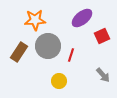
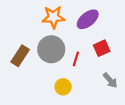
orange star: (35, 20) -> (53, 17), moved
red square: (102, 36) -> (102, 48), moved

